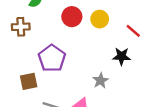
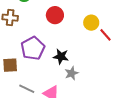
yellow circle: (100, 19) -> (91, 23), moved
black star: (121, 56) -> (61, 56), moved

